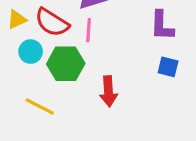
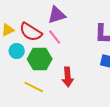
pink line: (89, 30) -> (55, 37), turned -42
yellow line: (40, 107) -> (34, 87), moved

